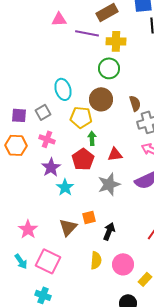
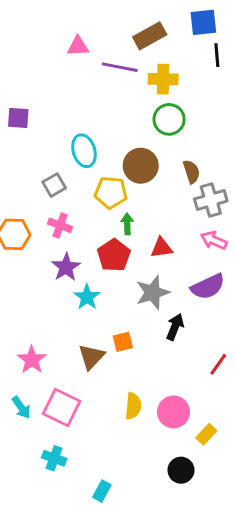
green circle: (109, 68) -> (169, 119), moved
purple square: (19, 115) -> (18, 118), moved
black arrow: (109, 231) -> (175, 327), moved

